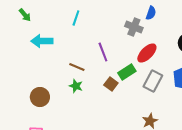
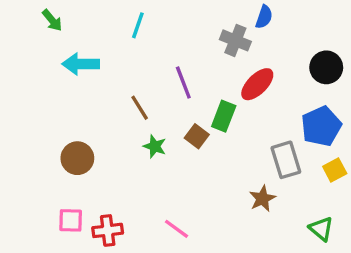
brown line: (77, 67) -> (140, 108), turned 35
green rectangle: (127, 72) -> (224, 116), turned -36
gray rectangle: (153, 81) -> (286, 160), moved, turned -45
green star: (76, 86) -> (155, 146), moved

